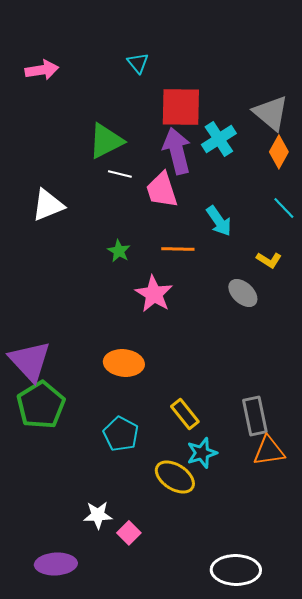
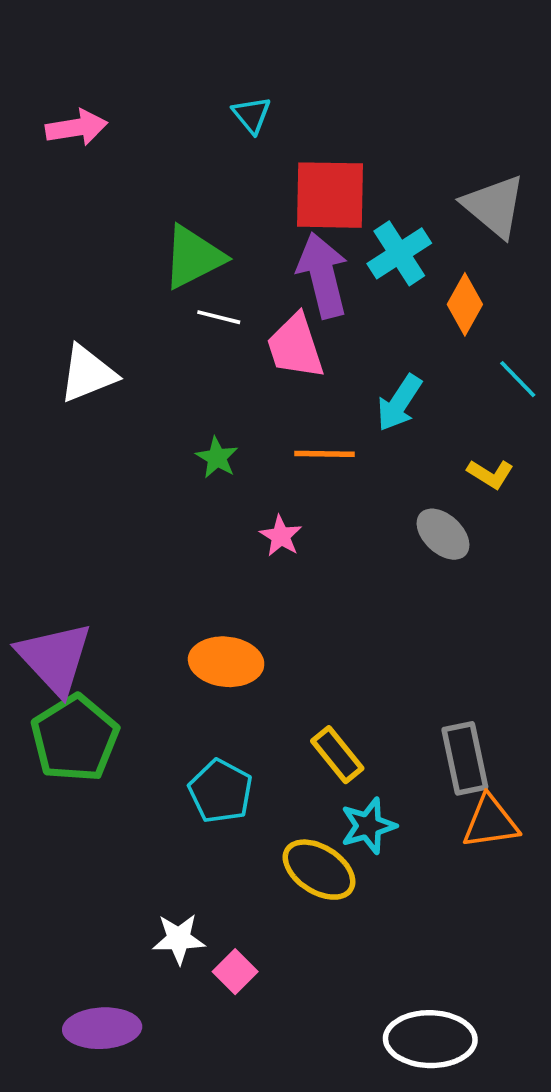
orange diamond: (279, 152) -> (465, 304), moved
cyan arrow: (219, 221) -> (399, 403), turned 68
pink star: (154, 294) -> (281, 536), size x0.6

